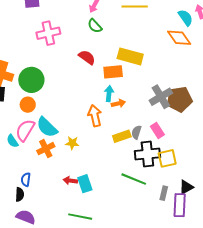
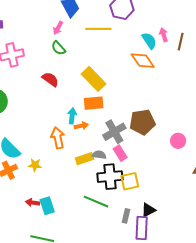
yellow rectangle: (130, 56) -> (94, 79), turned 30
orange rectangle: (113, 72) -> (94, 103), moved
gray cross: (161, 97) -> (114, 132), moved
gray semicircle: (136, 132) -> (99, 155), turned 80

